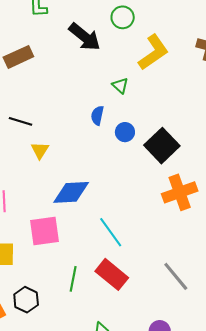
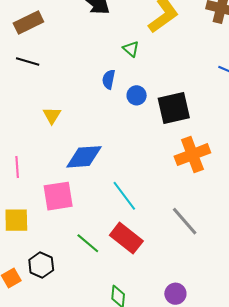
black line: (21, 121) -> (28, 62), moved
black square: (162, 146) -> (174, 108), turned 32
gray line: (176, 276) -> (185, 221), moved
green line: (73, 279) -> (88, 243), turned -60

